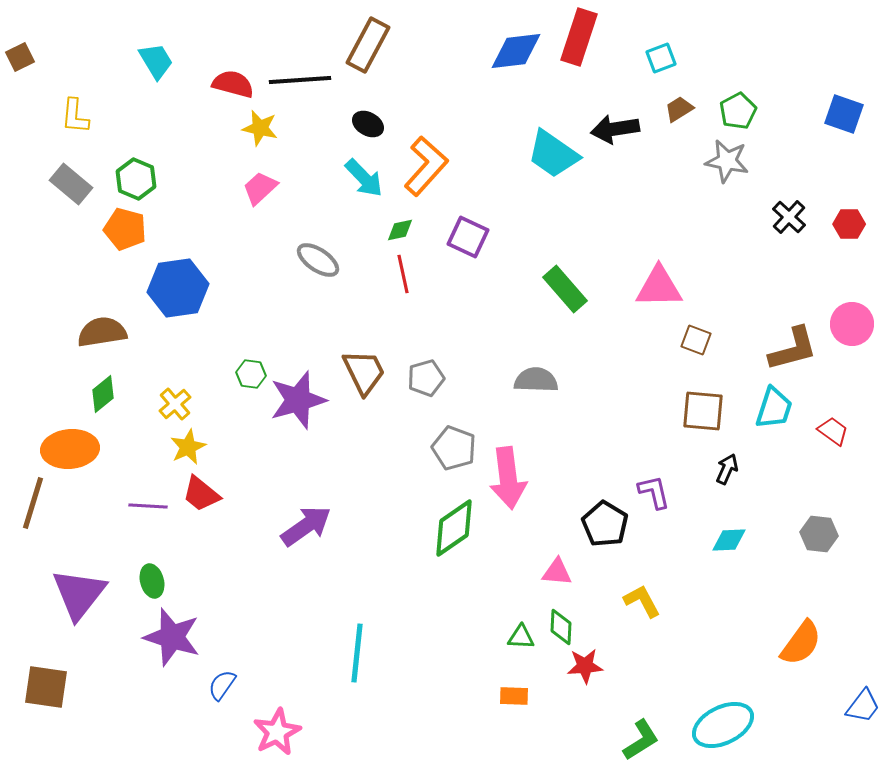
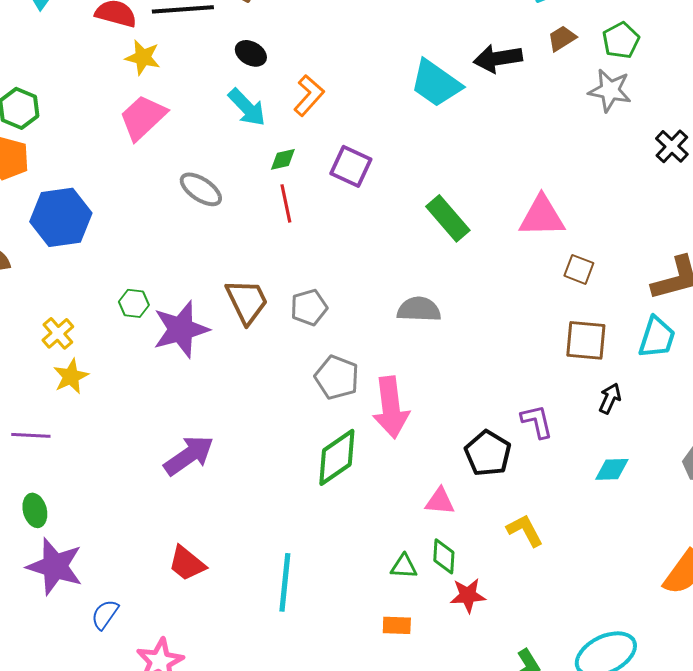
orange L-shape: (426, 166) -> (309, 95), size x0.7
pink trapezoid: (260, 188) -> (143, 117), size x1.4
red trapezoid: (201, 494) -> (187, 563), moved
cyan line: (357, 653) -> (285, 582), moved

